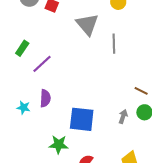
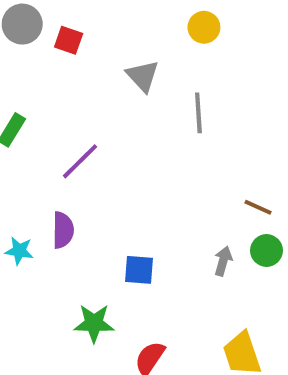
gray triangle: (87, 24) -> (143, 76), size x0.7
purple line: (42, 64) -> (80, 161), moved
blue square: (82, 119) -> (139, 270), size x0.6

